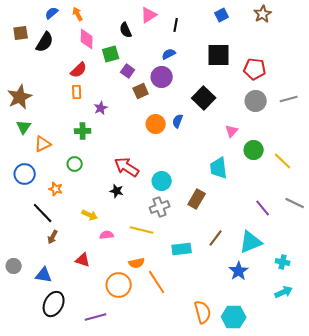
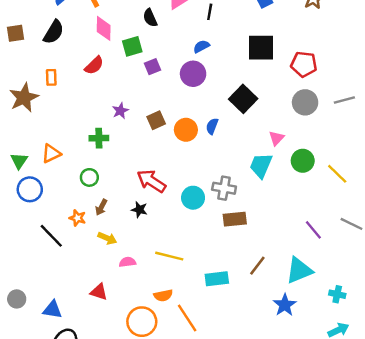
brown square: (21, 33) -> (15, 33), moved
purple square: (128, 71) -> (153, 67), turned 32
brown square: (141, 91) -> (156, 120), moved
orange rectangle: (77, 92) -> (51, 77), moved
green triangle: (24, 127) -> (19, 161), moved
cyan trapezoid: (219, 168) -> (261, 166), moved, turned 30
orange star: (56, 189) -> (77, 218), moved
brown rectangle: (197, 199) -> (235, 219), turned 54
gray cross: (160, 207) -> (224, 188), moved, turned 30
brown arrow: (53, 237) -> (101, 207), moved

